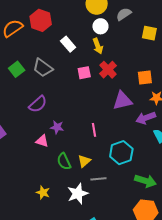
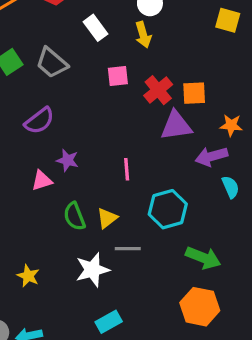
red cross: (108, 70) -> (158, 90), moved
orange square: (145, 77) -> (194, 93), moved
pink triangle: (42, 141) -> (42, 181), turned -40
yellow star: (43, 193) -> (28, 276), moved

